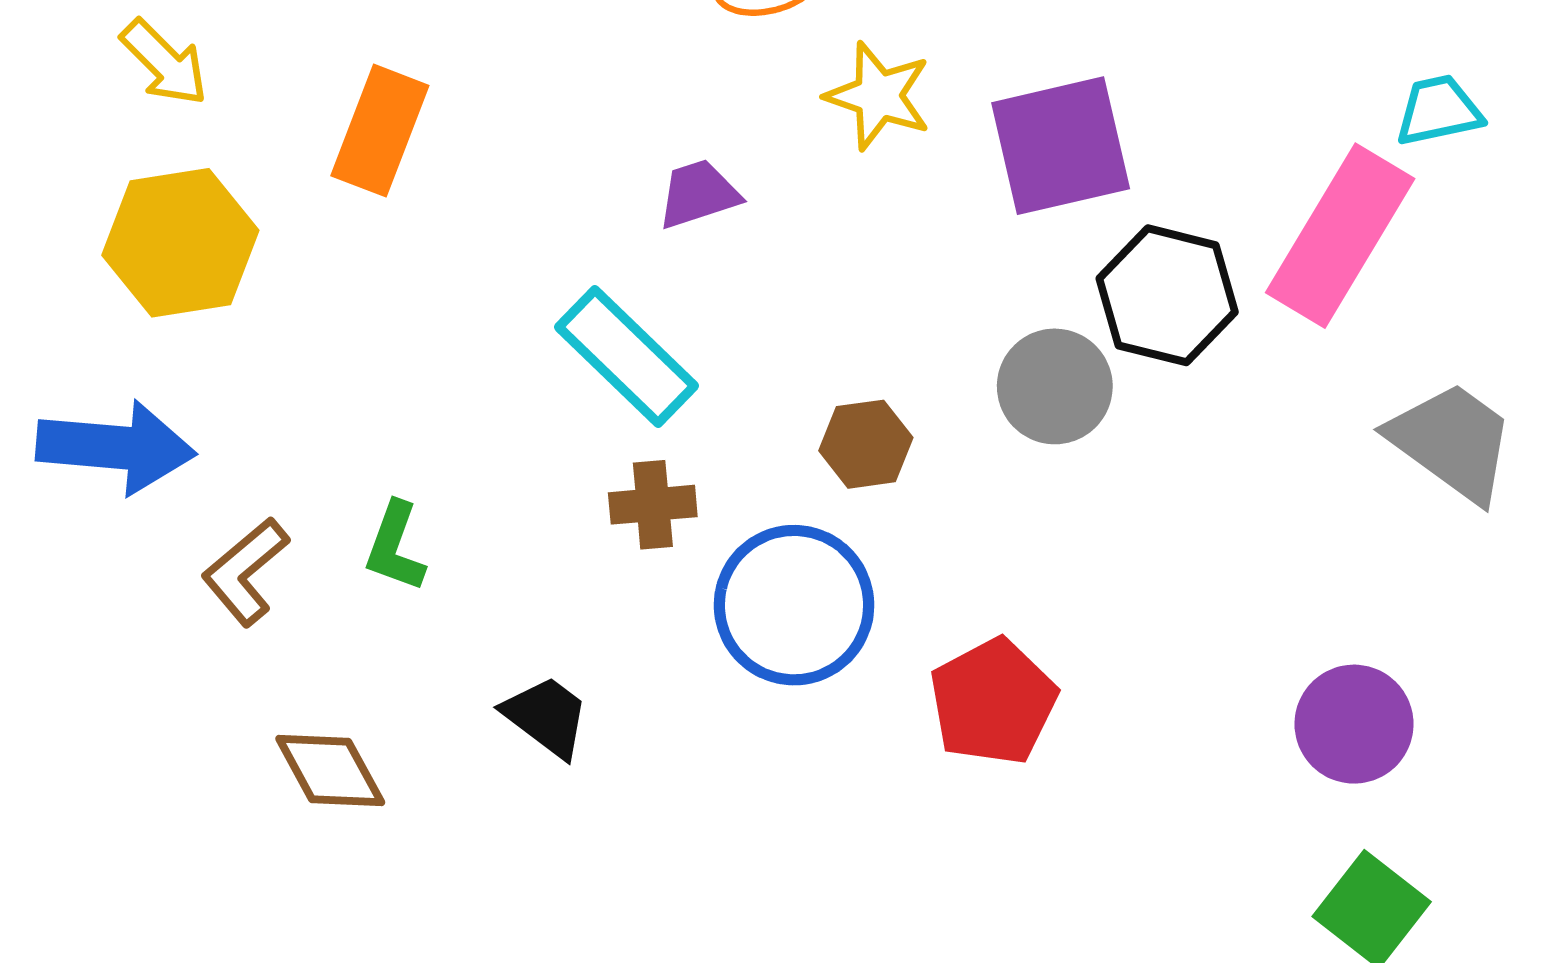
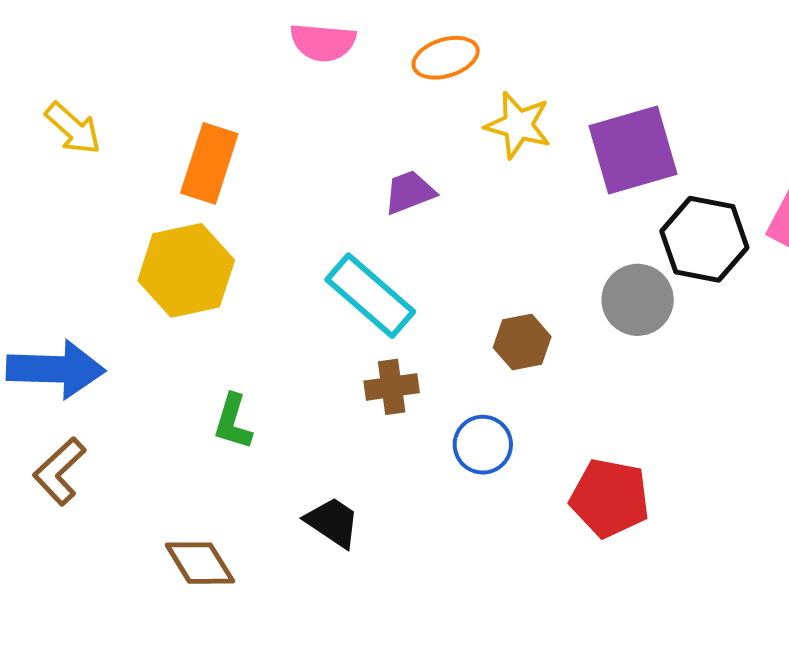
yellow hexagon: (180, 243) -> (186, 270), moved
brown L-shape: (245, 571) -> (59, 471), moved
blue circle: (794, 605) -> (483, 445), size x0.6
red pentagon: (993, 702) -> (610, 498), turned -30

